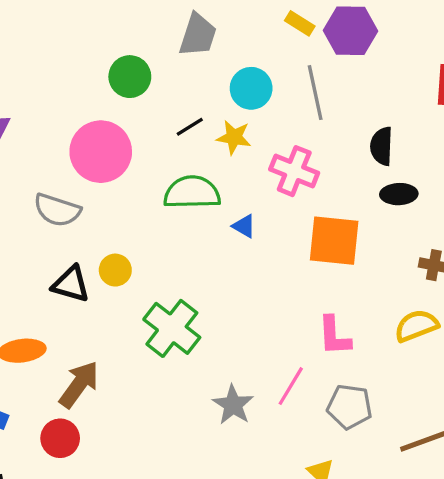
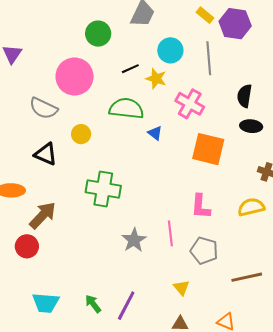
yellow circle: (115, 270) -> (81, 134), moved
green cross: (172, 328) -> (103, 189), turned -36
pink line: (291, 386) -> (170, 233), turned -45

